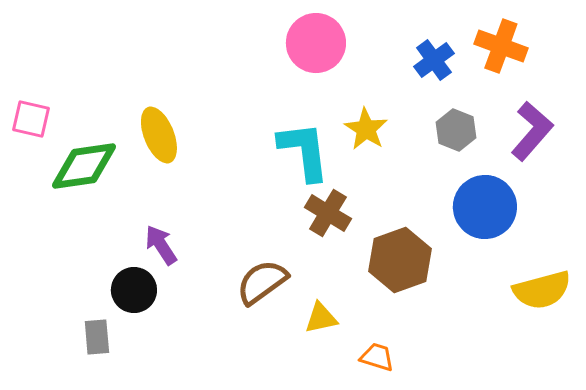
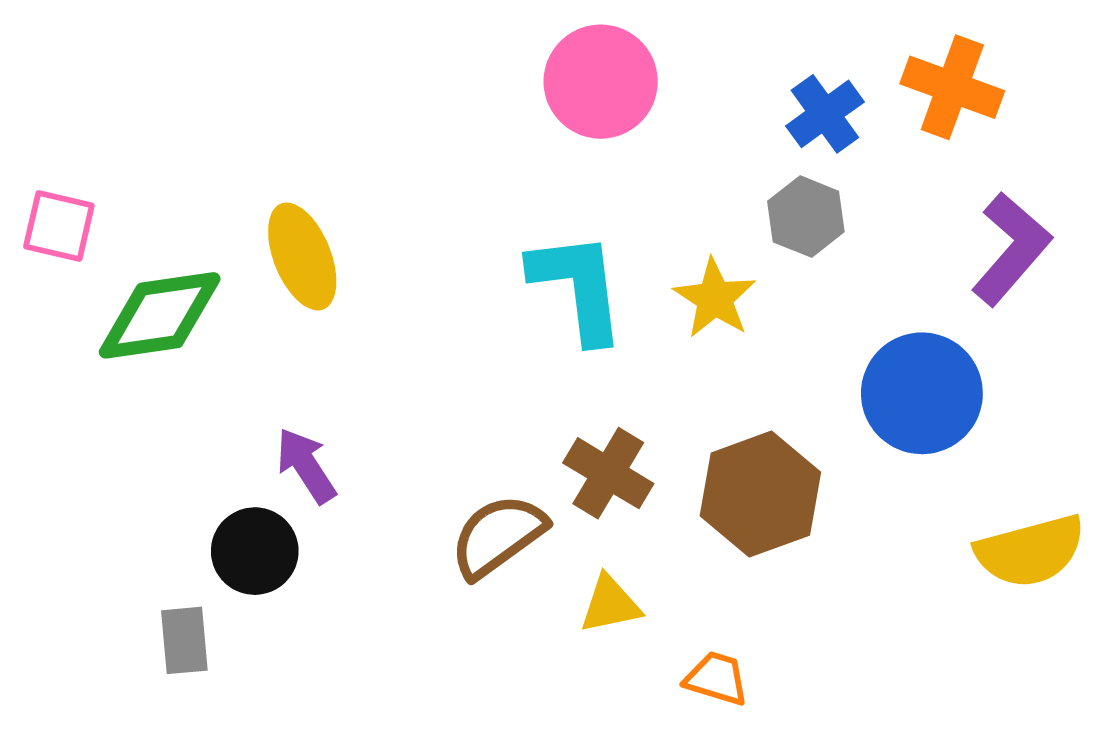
yellow star: (366, 129) -> (715, 298), moved
gray hexagon: (456, 130) -> (806, 217), moved
brown cross: (328, 213) -> (608, 473), moved

